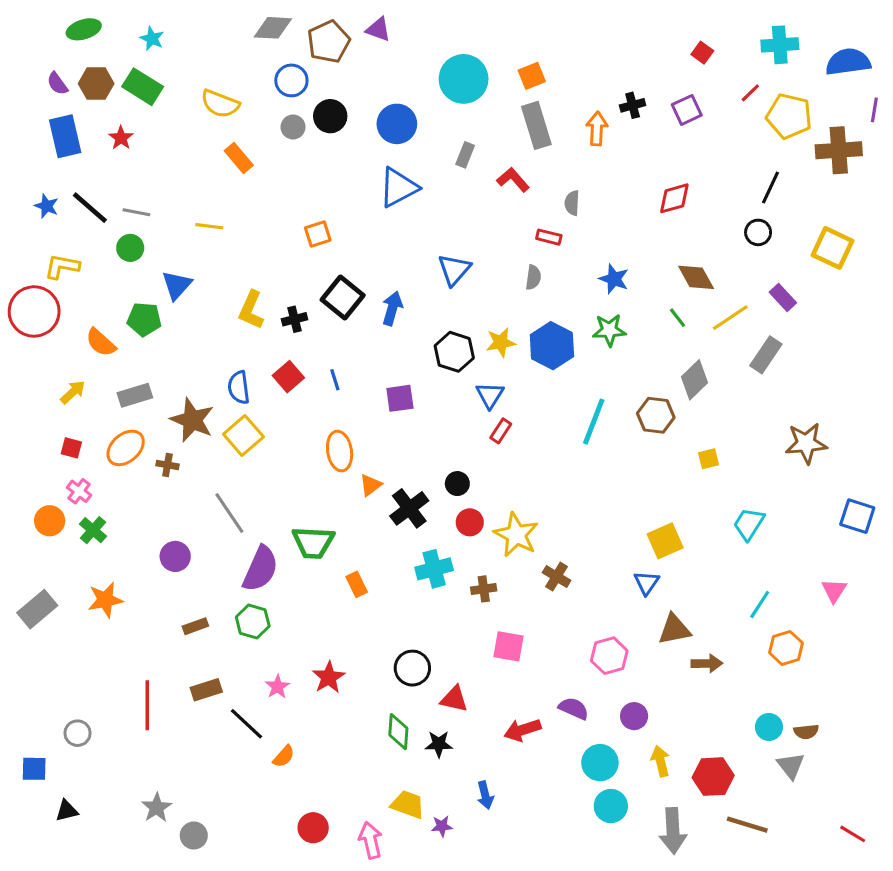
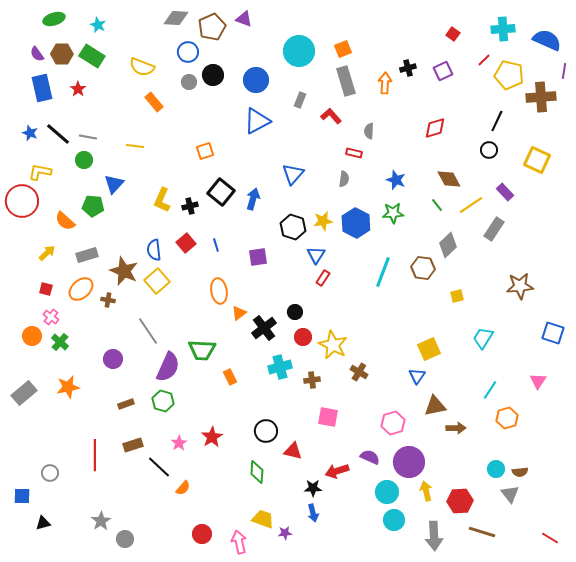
blue semicircle: (848, 62) -> (547, 40), turned 32
purple circle: (634, 716) -> (409, 462), size x1.8
black star: (439, 744) -> (313, 488), moved

